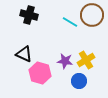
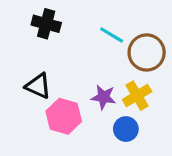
brown circle: (92, 15) -> (147, 52), moved

